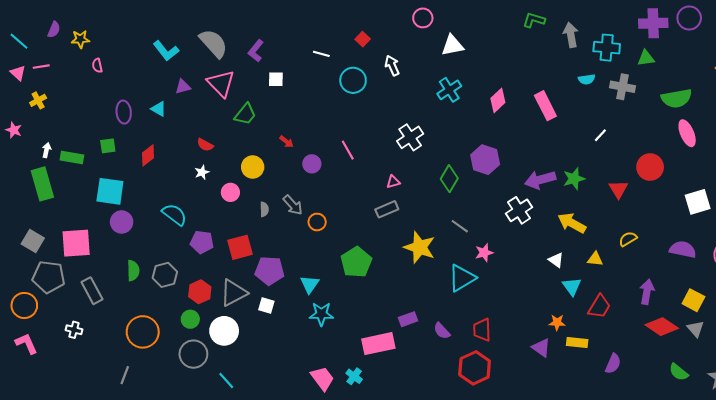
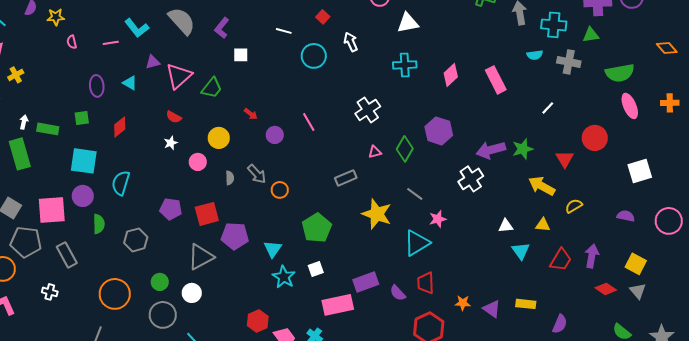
pink line: (41, 67) -> (111, 43), moved
pink triangle: (221, 84) -> (179, 76), moved, turned 32
cyan cross: (449, 90) -> (405, 65), turned 30
pink triangle: (393, 182) -> (375, 152), moved
cyan semicircle: (174, 215) -> (121, 183), moved, turned -110
purple circle: (122, 222) -> (83, 196), moved
yellow arrow: (572, 223) -> (542, 186), moved
purple semicircle: (683, 249) -> (626, 216), size x0.7
white triangle: (556, 260) -> (506, 226), turned -42
green semicircle: (133, 271) -> (99, 224), moved
red hexagon: (200, 292) -> (258, 321), moved
white square: (266, 305) -> (316, 269), moved, turned -35
red trapezoid: (599, 307) -> (561, 260), moved
cyan star: (321, 314) -> (284, 277), turned 30
purple rectangle: (408, 319) -> (366, 282), size x1.4
orange star: (557, 322) -> (463, 303), moved
red diamond: (662, 327) -> (606, 289), size x0.7
red trapezoid: (482, 330) -> (426, 283), moved
white circle: (224, 331) -> (192, 293), size x0.7

